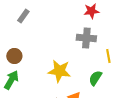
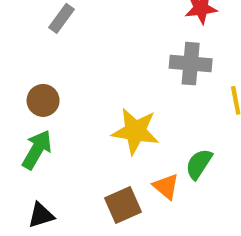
green semicircle: (95, 78) -> (199, 164), moved

